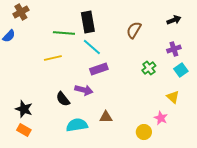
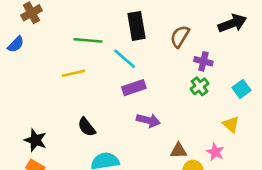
black arrow: (174, 20) -> (232, 23), size x1.5
black rectangle: (88, 22) -> (137, 26), moved
purple cross: (174, 49) -> (203, 61), moved, turned 32
purple arrow: (84, 90) -> (148, 120), moved
brown triangle: (106, 117) -> (179, 151), moved

